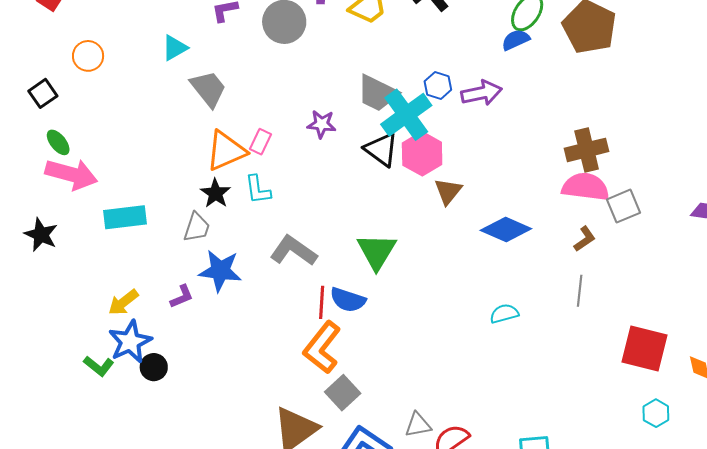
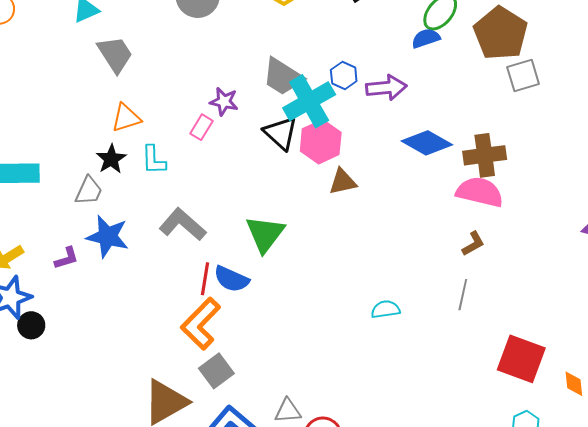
pink rectangle: (260, 142) -> (201, 127), moved
orange triangle: (226, 151) -> (126, 118), size x0.7
brown triangle: (448, 191) -> (343, 182), turned 32
gray square: (623, 206) -> (523, 75), moved
blue diamond: (506, 230) -> (427, 143), moved

